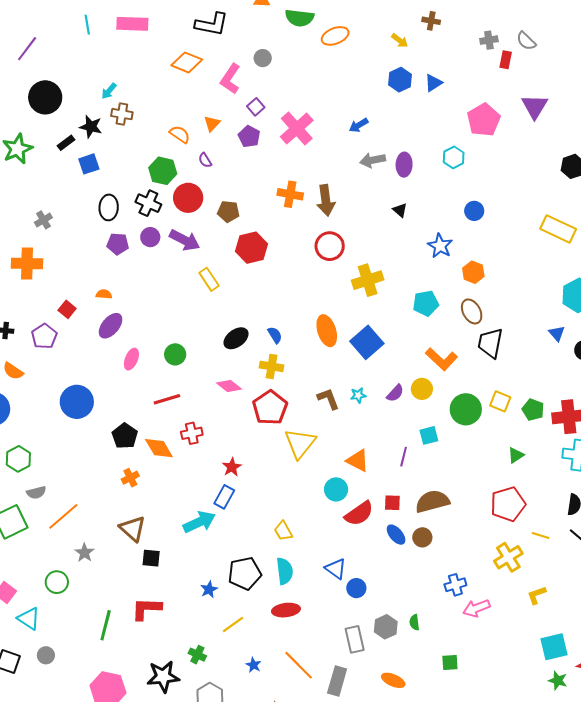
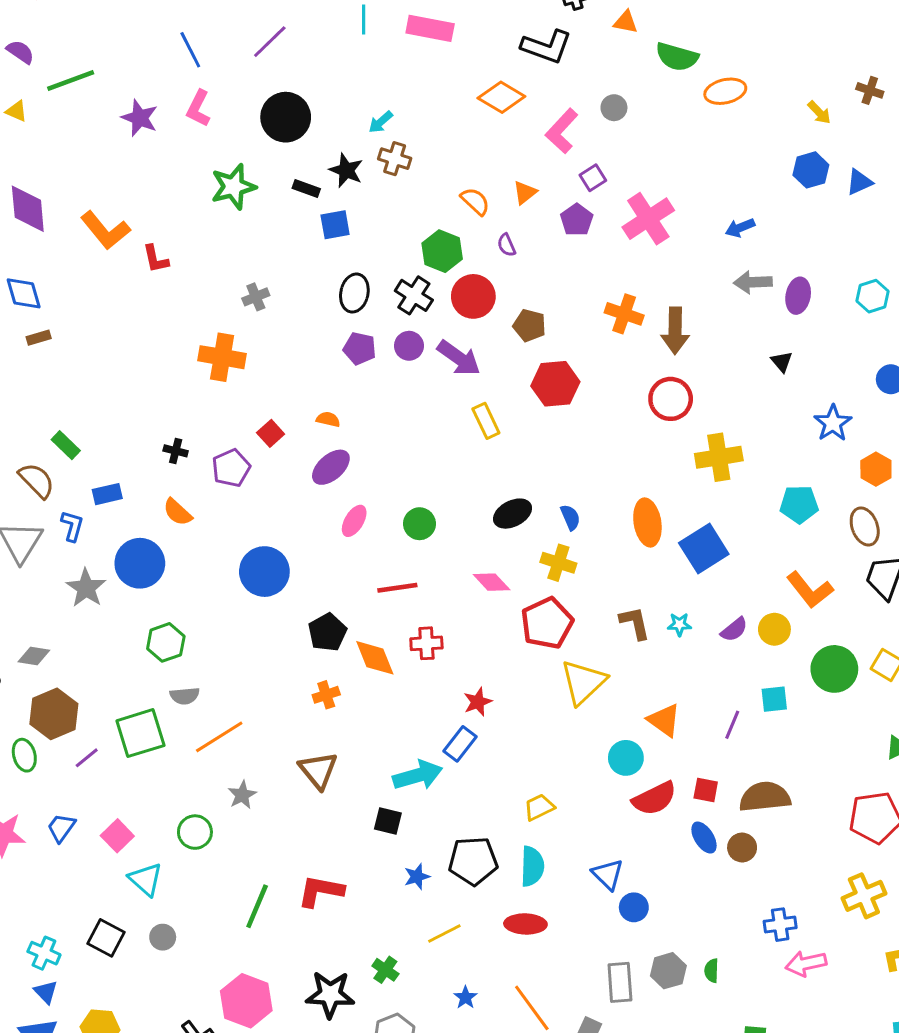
black rectangle: (66, 143) -> (306, 189), turned 48
yellow trapezoid: (283, 531) -> (539, 807), turned 85
black square: (151, 558) -> (388, 821), moved

